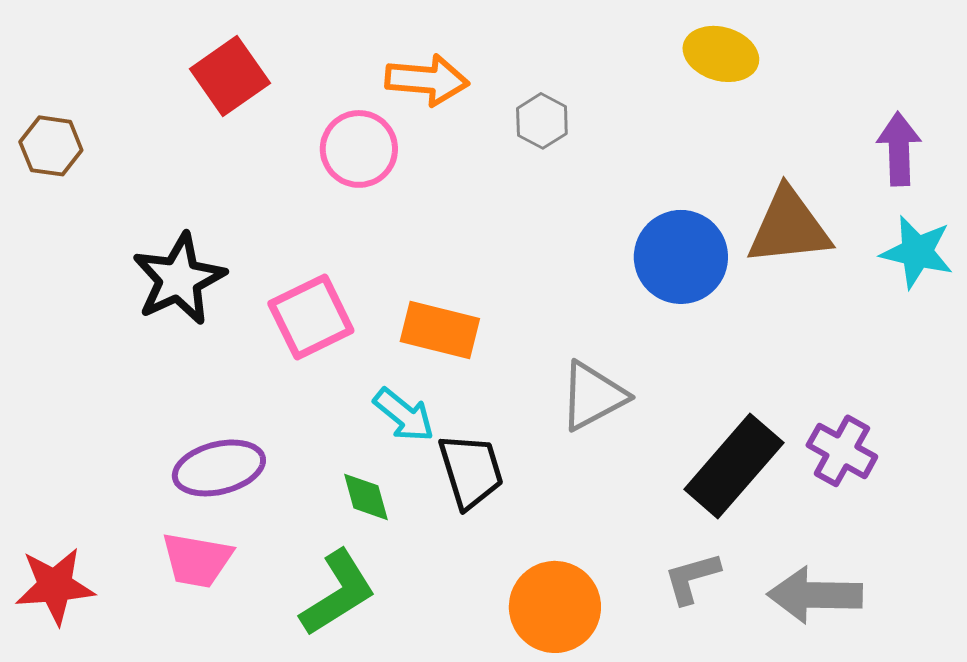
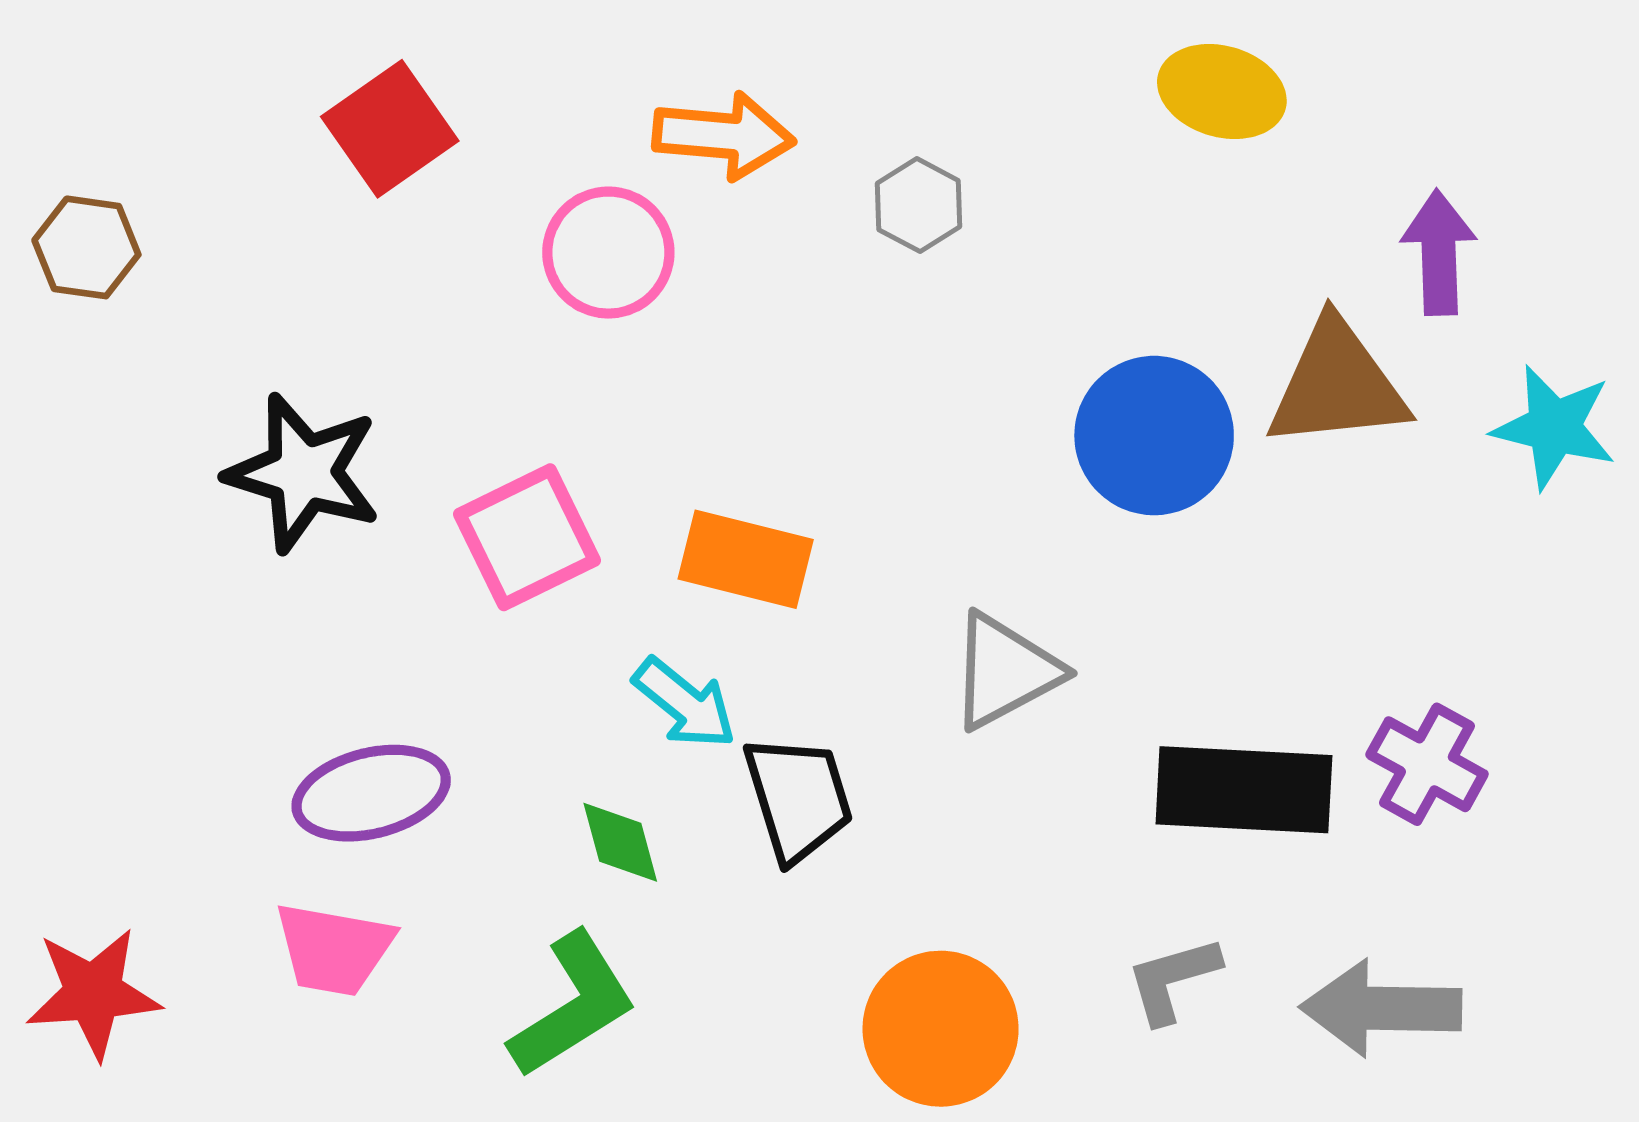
purple arrow: (899, 149) -> (1439, 253), moved
black star: (179, 279) -> (303, 473), turned -30
black rectangle: (734, 466) -> (1244, 790), turned 52

